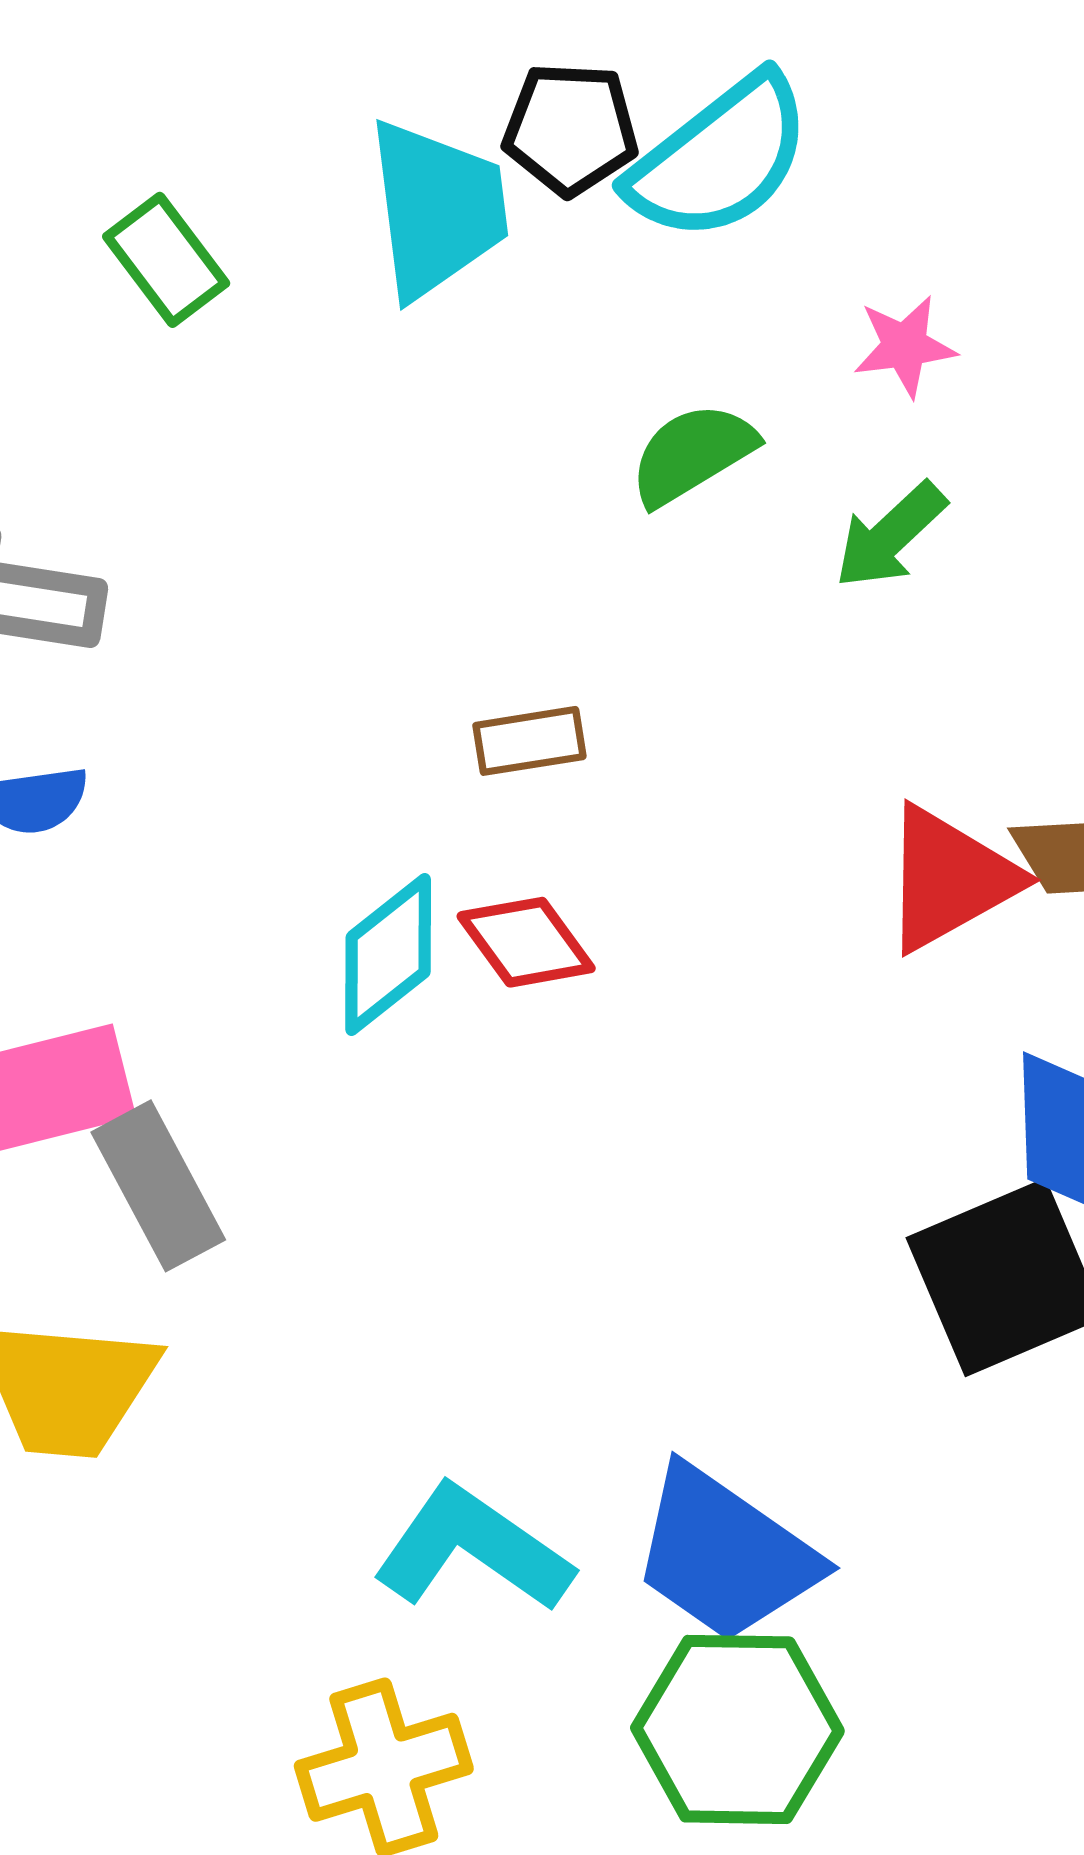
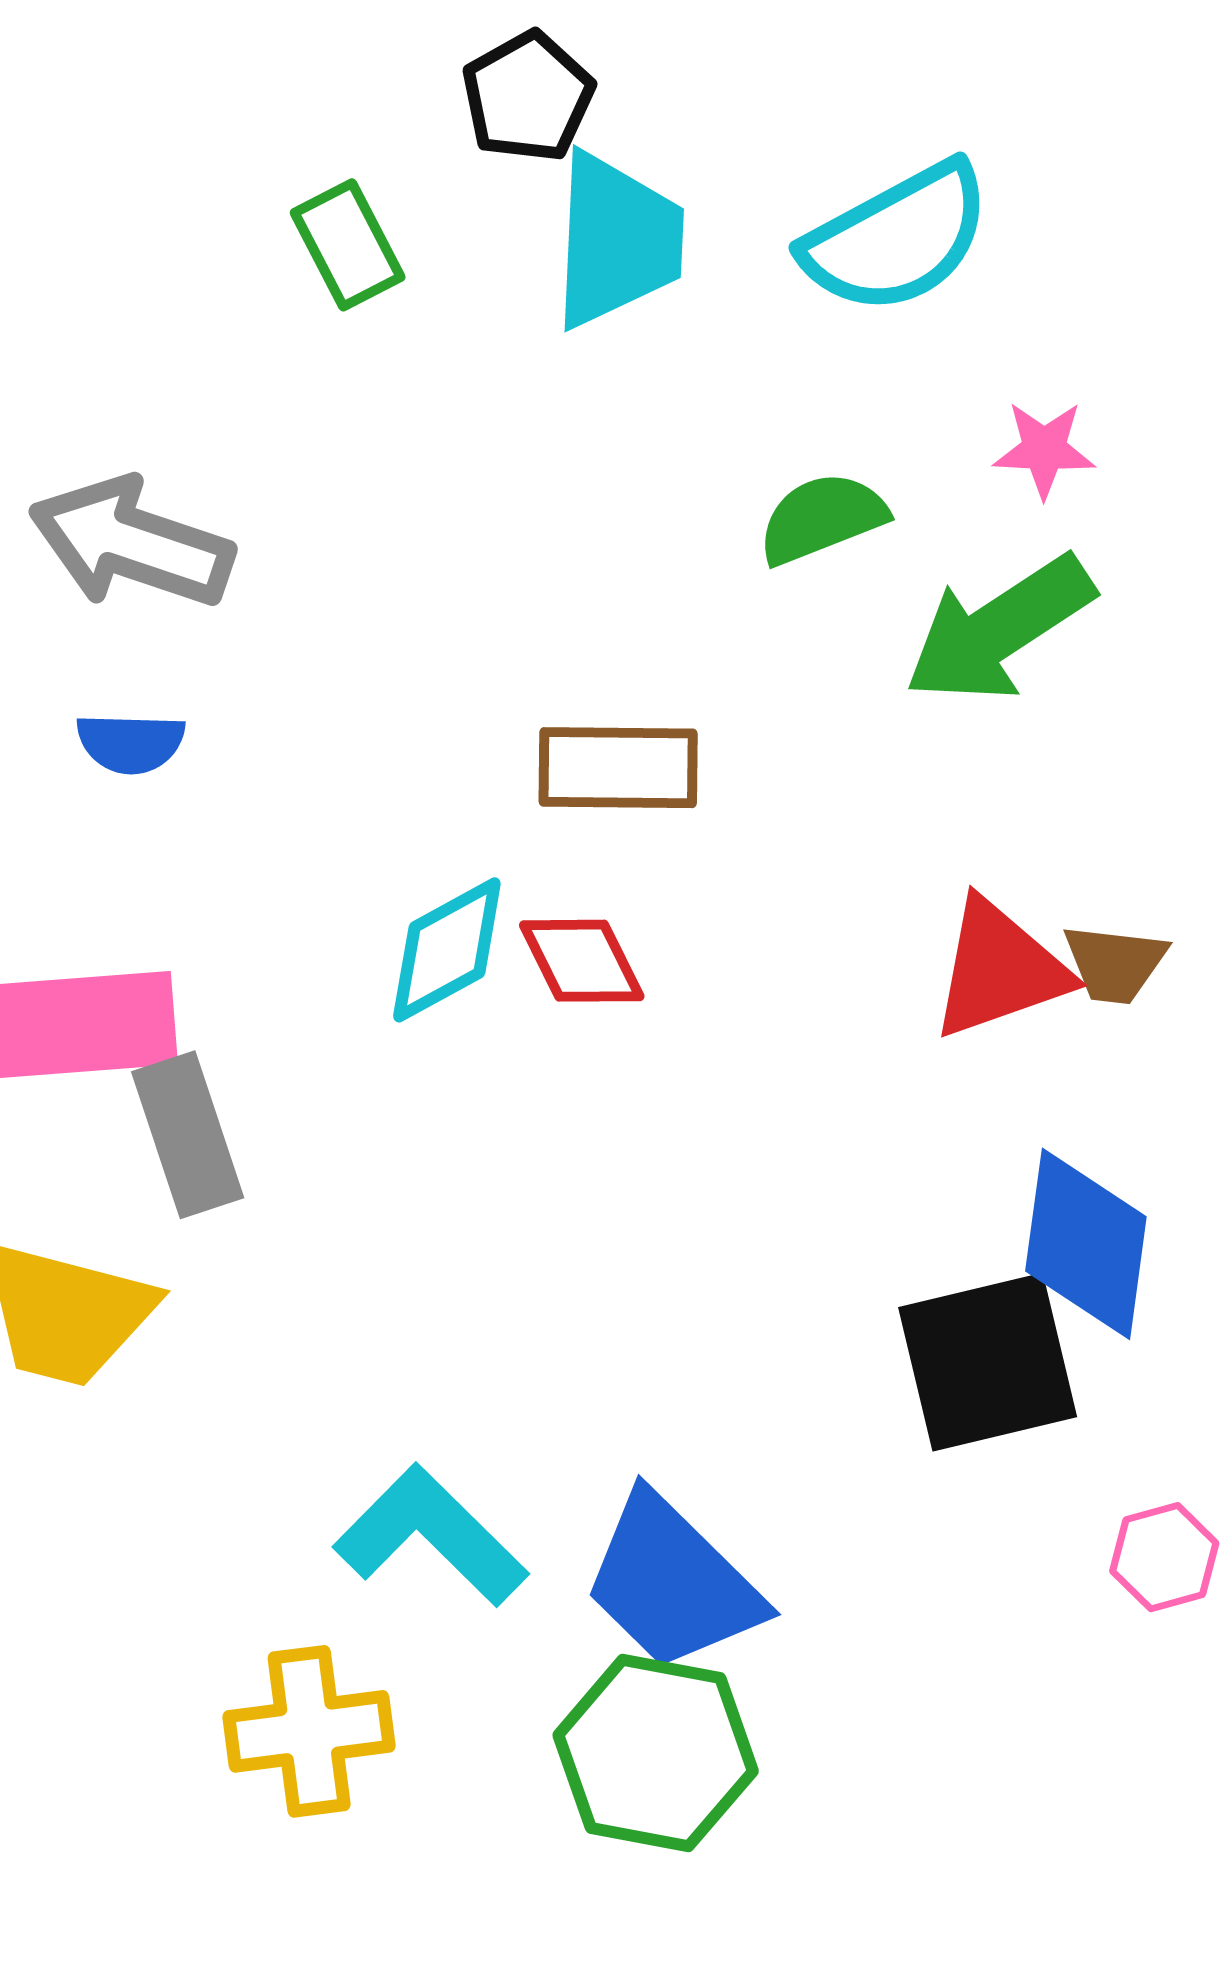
black pentagon: (571, 129) -> (528, 97), moved, turned 30
green arrow: (890, 535) -> (999, 629), size x1.6
brown rectangle: (529, 741) -> (618, 768), size x1.5

